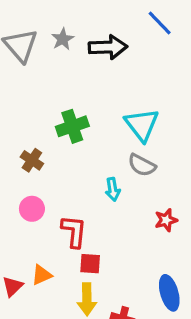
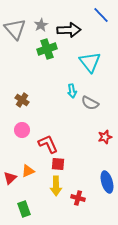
cyan triangle: (142, 125) -> (90, 62), moved
green cross: (72, 126) -> (47, 49), moved
cyan arrow: (113, 189) -> (72, 91), moved
red L-shape: (74, 231) -> (48, 144), turned -30

